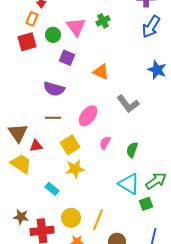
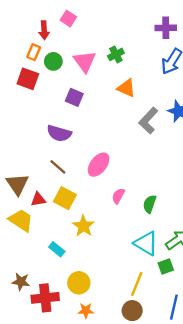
green circle: (53, 35) -> (53, 61), moved
red square: (27, 42) -> (28, 79), turned 36
orange triangle: (101, 72) -> (126, 88), moved
gray L-shape: (128, 104) -> (148, 121), moved, turned 80
brown line: (53, 118) -> (58, 167), turned 42
yellow square: (70, 145) -> (65, 198), moved, turned -30
yellow star: (75, 169) -> (83, 226), turned -30
yellow line: (98, 220) -> (137, 284), moved

